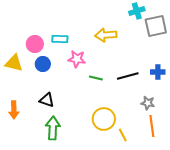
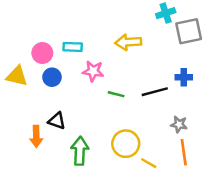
blue cross: (158, 72) -> (184, 77), moved
orange arrow: (14, 110) -> (36, 136), moved
green arrow: (53, 128) -> (80, 151), moved
yellow line: (123, 135) -> (149, 163), turned -32

